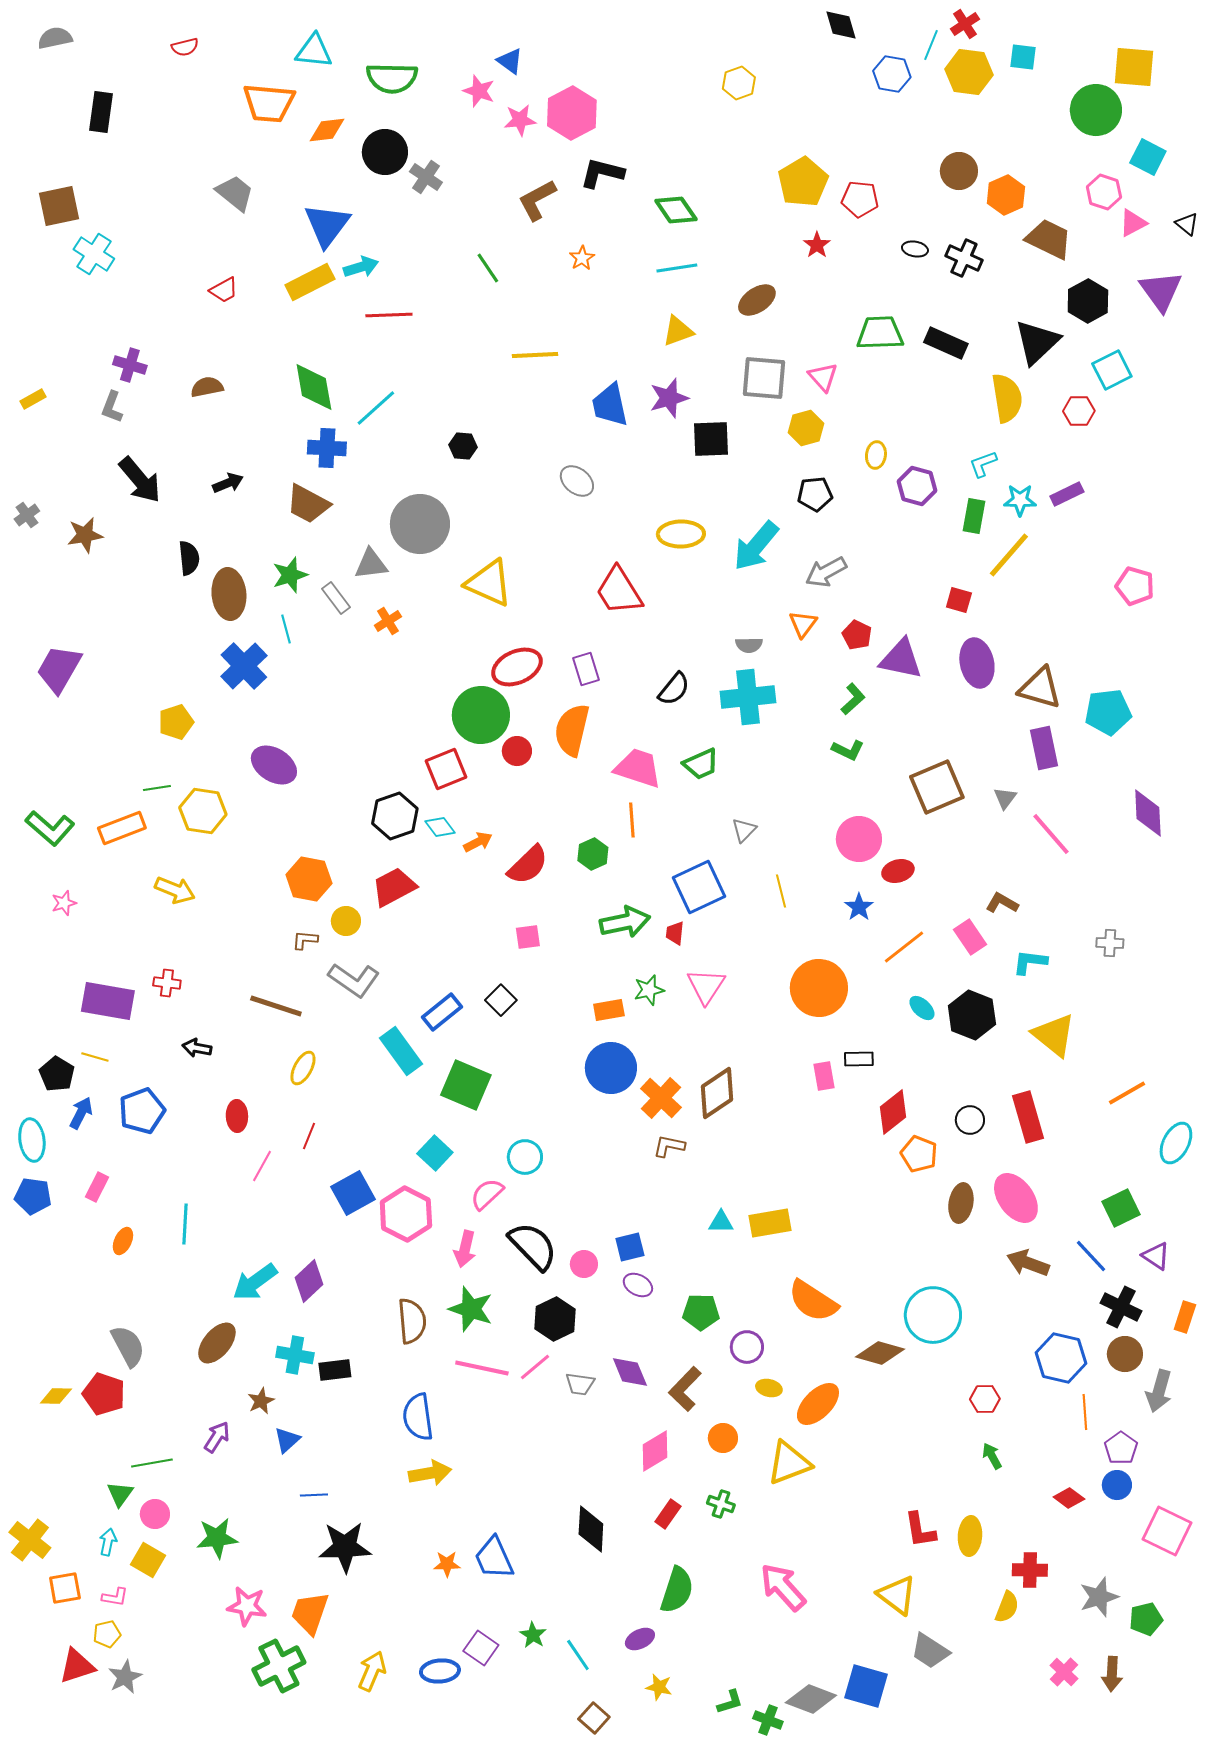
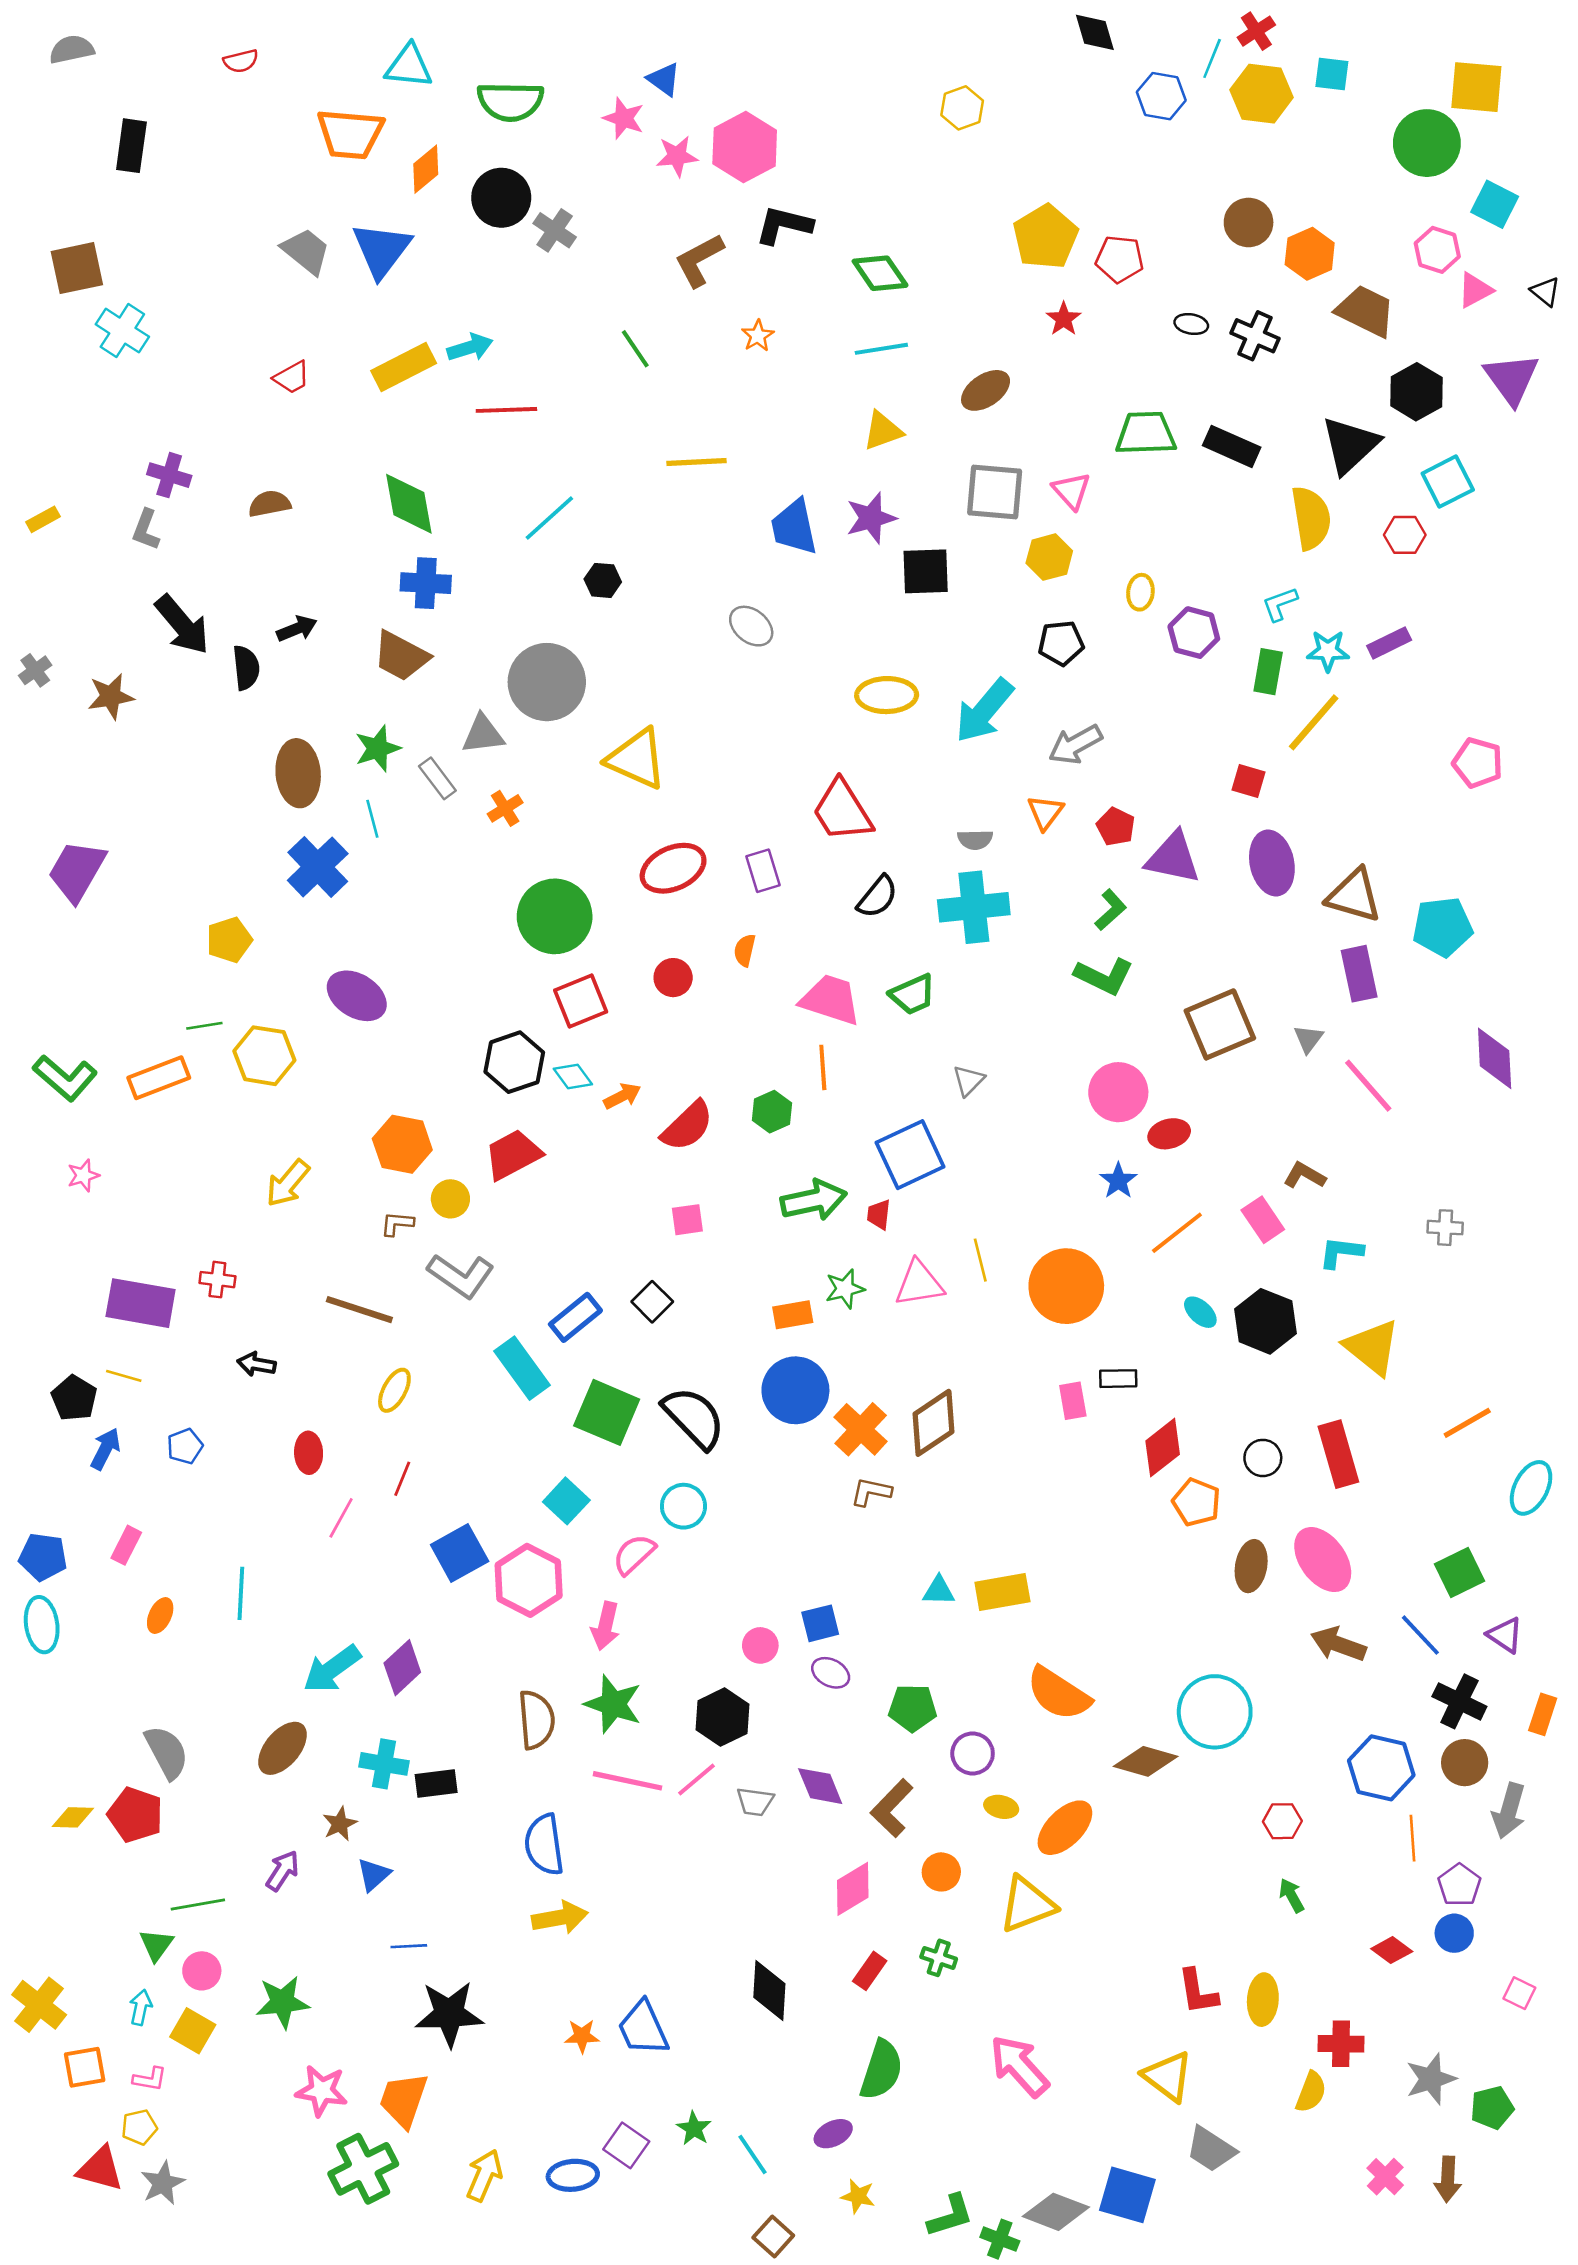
orange diamond: (327, 130) -> (426, 169), turned -33
blue triangle: (327, 225) -> (381, 250), moved
cyan line: (376, 408) -> (549, 518), moved
black semicircle: (189, 558) -> (246, 668), moved
red trapezoid: (619, 591) -> (842, 811), moved
green circle: (481, 715) -> (555, 916), moved
orange semicircle: (572, 730) -> (745, 950), size x0.5
green L-shape: (848, 750) -> (1104, 976), size x1.4
yellow arrow: (175, 890) -> (288, 1183), moved, turned 108
yellow line: (781, 891) -> (980, 1260), moved
pink triangle: (706, 986) -> (919, 1284), turned 48
blue pentagon: (142, 1111) -> (185, 1446), size x0.6
cyan ellipse: (32, 1140) -> (42, 1625), moved
black semicircle: (533, 1246) -> (694, 1418), moved
pink square: (1167, 1531) -> (1519, 1993), size x0.5
red triangle: (77, 1666) -> (100, 2169), turned 33
green L-shape: (730, 1702) -> (950, 2216), size x1.4

